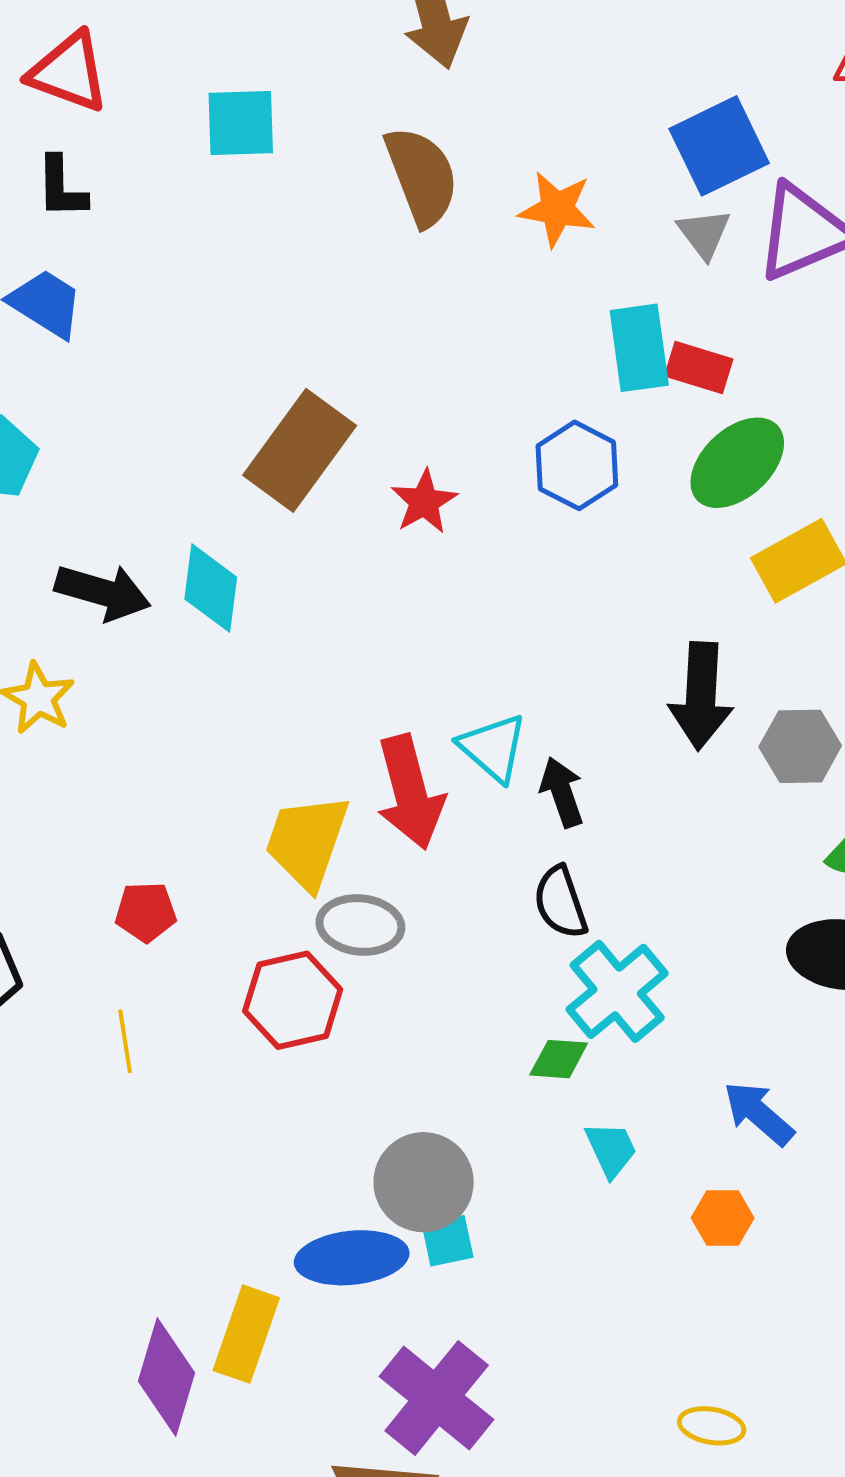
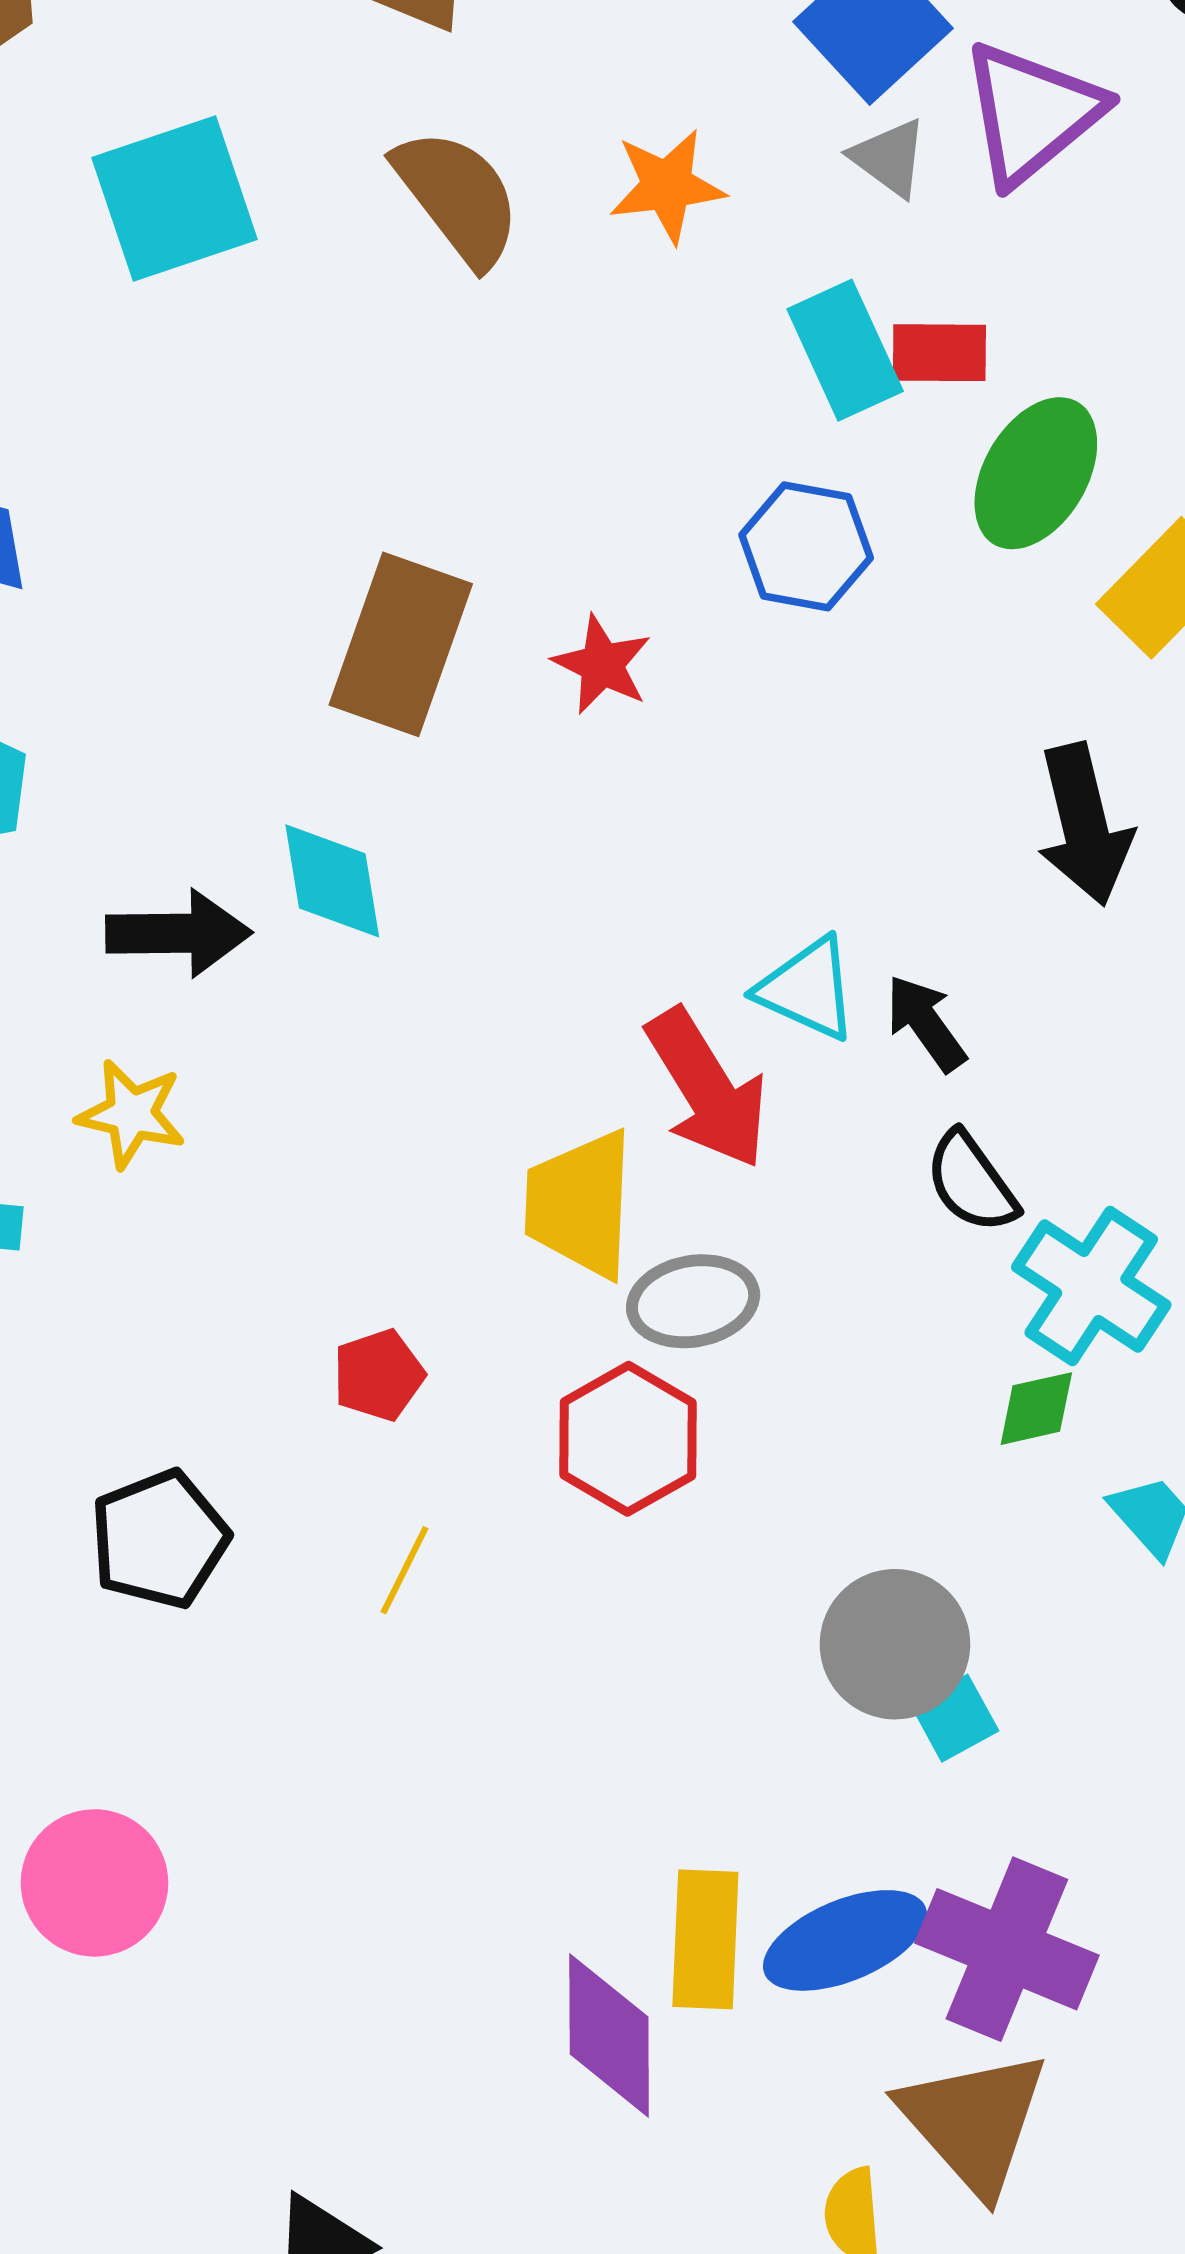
cyan square: (241, 123) -> (174, 199), size x1.4
yellow line: (125, 1041) -> (404, 1570), turned 52
blue ellipse: (352, 1258) -> (845, 1940), moved

